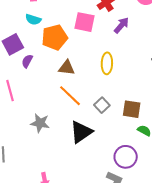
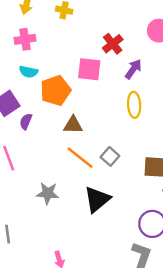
yellow ellipse: (107, 63) -> (134, 105), moved
gray square: (102, 105) -> (110, 156), moved

